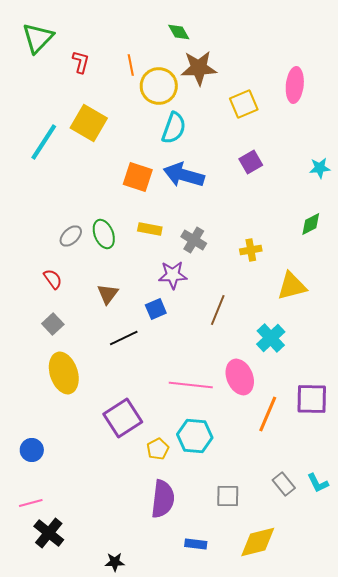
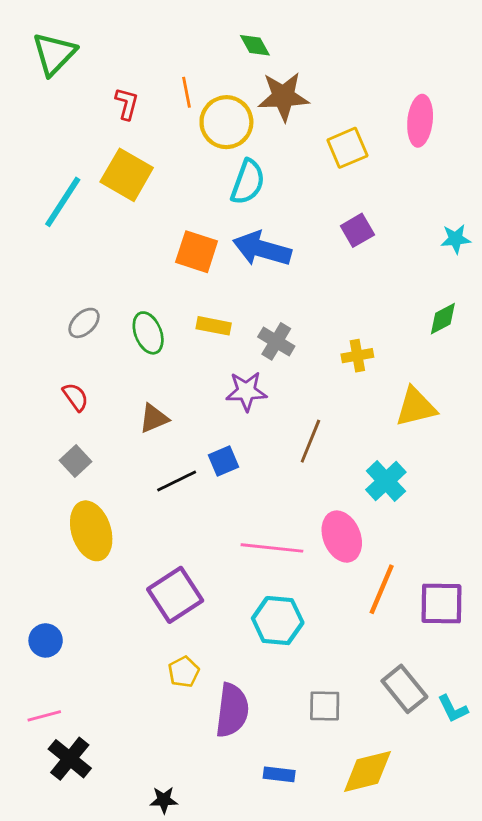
red L-shape: (81, 62) -> (127, 104), moved
gray ellipse: (71, 236) -> (84, 323), moved
brown triangle: (108, 294) -> (154, 418), turned 30
blue square: (156, 309) -> (224, 461), moved
purple square: (312, 399) -> (441, 603), moved
yellow pentagon: (158, 449) -> (184, 672), moved
cyan L-shape: (318, 483) -> (453, 709), moved
gray rectangle: (284, 484) -> (404, 689), size x1.4

